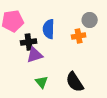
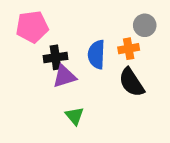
blue semicircle: (49, 29) -> (96, 55), moved
black semicircle: (75, 82) -> (132, 82), moved

